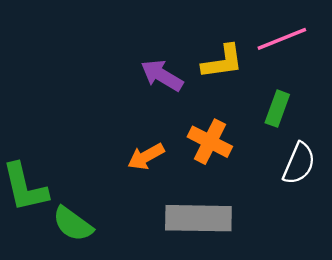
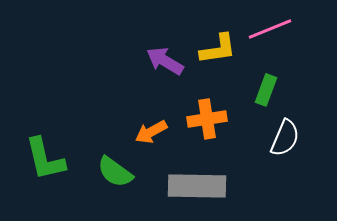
orange cross: (210, 142) -> (207, 119), turned -36
green semicircle: (73, 224) -> (115, 172), moved

